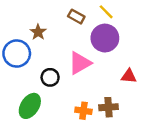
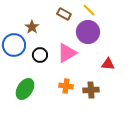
black circle: (50, 77) -> (40, 55), moved
orange cross: (83, 111) -> (66, 86), moved

